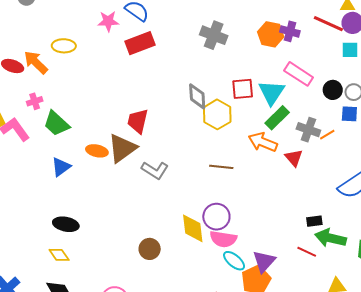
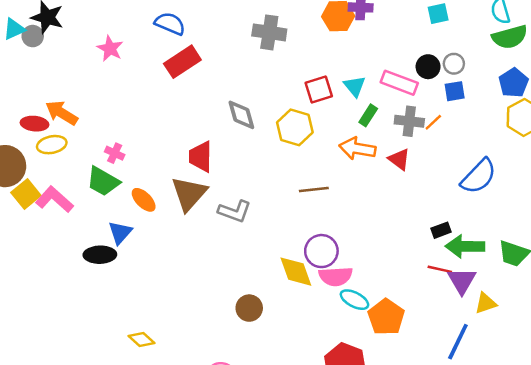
pink star: (108, 21) -> (110, 48), moved, turned -30
yellow ellipse: (64, 46) -> (52, 145), moved
pink rectangle: (299, 74) -> (399, 83), moved
cyan triangle: (271, 92) -> (355, 86), size x0.7
gray diamond: (197, 96) -> (241, 115), moved
pink cross: (35, 101) -> (115, 153), moved, turned -35
green rectangle: (277, 118) -> (368, 115), size x0.7
orange ellipse: (97, 151) -> (144, 200), moved, turned 45
black ellipse: (66, 224) -> (100, 255), moved
purple triangle: (264, 261) -> (462, 281), moved

